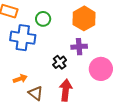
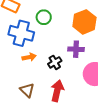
orange arrow: (20, 79) -> (29, 57), moved

